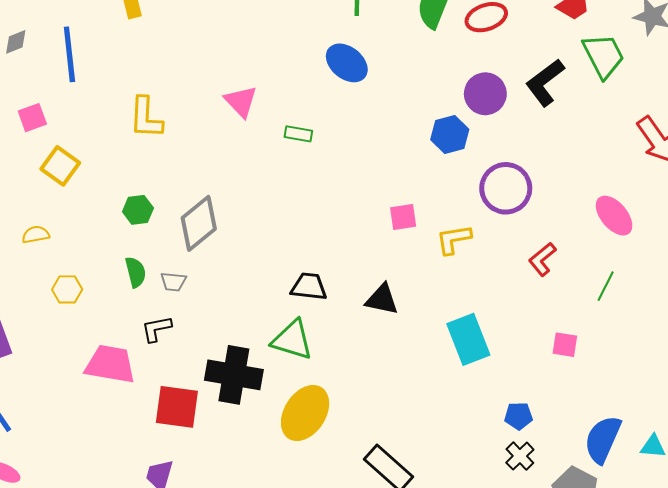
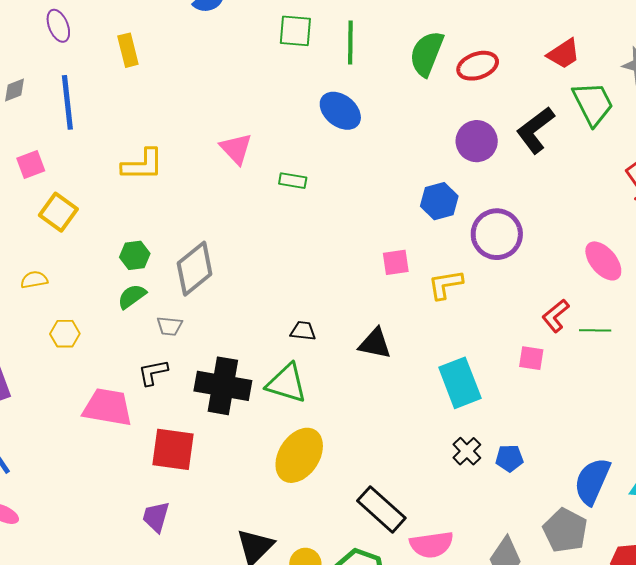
yellow L-shape: (146, 118) -> (143, 165), turned -93
blue hexagon: (450, 135) -> (439, 201), moved
red L-shape: (542, 259) -> (556, 316), moved
green semicircle: (136, 272) -> (132, 296), moved, turned -112
green line: (606, 286) -> (595, 330), turned 64
black trapezoid: (309, 287) -> (303, 331), size x0.7
pink square: (565, 345) -> (531, 358), moved
black cross: (234, 375) -> (223, 386), moved
black cross: (520, 456) -> (467, 451), moved

